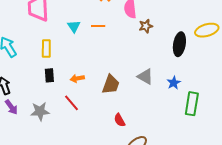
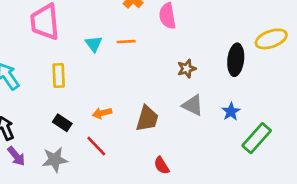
brown star: (146, 26) -> (187, 69), moved
black rectangle: (49, 75) -> (62, 123), moved, turned -48
green rectangle: (192, 104) -> (257, 138), turned 35

